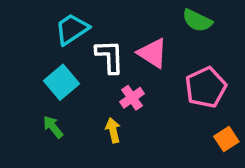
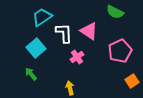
yellow arrow: (113, 130) -> (70, 88), moved

